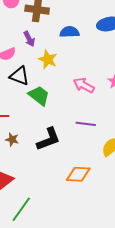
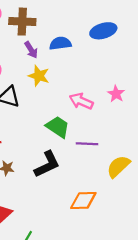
purple arrow: (29, 39) -> (31, 50), moved
green trapezoid: (39, 96) -> (58, 127), moved

